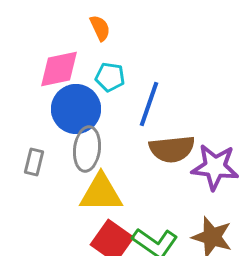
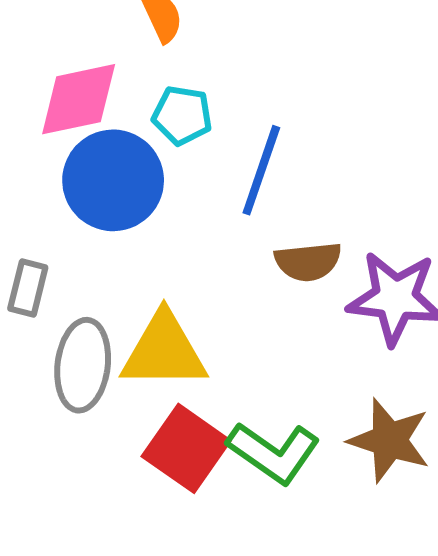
gray ellipse: (87, 149) -> (83, 365), moved
brown semicircle: (172, 149) -> (308, 262), size x0.7

